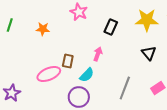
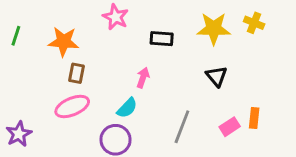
black rectangle: (111, 27) -> (162, 39), turned 70
orange star: (43, 29) -> (64, 42), size x1.5
brown rectangle: (68, 61) -> (77, 73), moved

